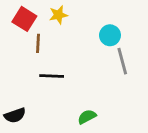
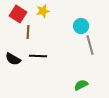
black semicircle: (15, 115) -> (13, 59), moved, turned 49
green semicircle: (87, 117) -> (81, 85), moved

